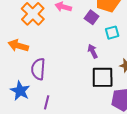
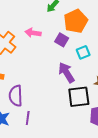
purple arrow: (93, 51) -> (66, 73), size x1.5
purple line: (47, 102) -> (28, 118), moved

